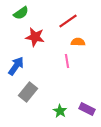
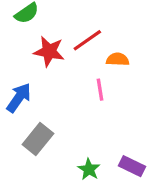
red line: (68, 21) -> (87, 40), moved

